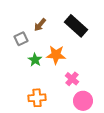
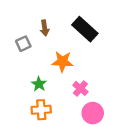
brown arrow: (40, 25) -> (45, 28), turned -48
green star: (35, 60) -> (39, 84), moved

